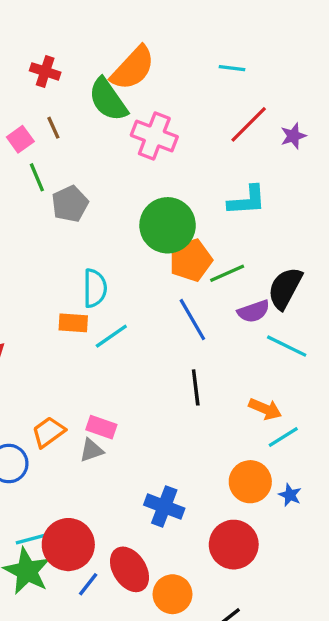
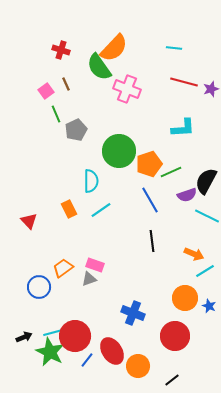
red line: (249, 124) -> (184, 82), turned 60
green circle: (168, 225) -> (119, 151), moved
orange rectangle: (73, 323) -> (69, 209), moved, turned 60

